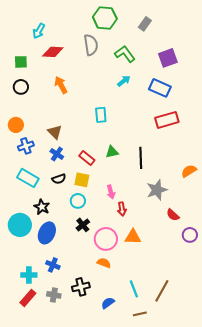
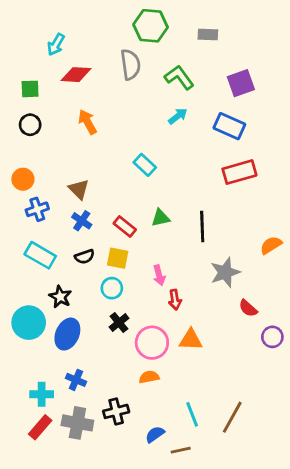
gray rectangle: (145, 24) -> (208, 34), turned 56
cyan rectangle: (101, 115) -> (145, 165), turned -42
orange semicircle: (104, 263) -> (149, 377), turned -32
gray cross: (54, 295) -> (77, 423), size x1.5
brown line: (140, 314) -> (181, 450), moved

